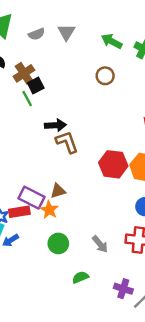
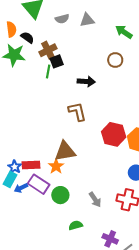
gray triangle: (66, 32) -> (87, 20), turned 42
green line: (27, 98) -> (48, 71), turned 32
black arrow: (55, 125) -> (86, 81), moved
brown triangle: (58, 191) -> (65, 151), size x1.6
purple rectangle: (32, 198) -> (39, 184), moved

